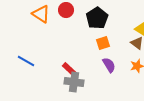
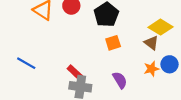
purple semicircle: (109, 65) -> (120, 80), moved

